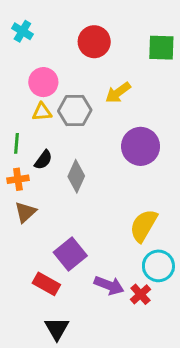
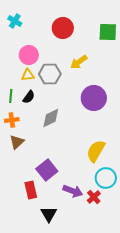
black semicircle: (43, 160) -> (29, 97), moved
gray diamond: (76, 176) -> (51, 118), turned 40
red rectangle: (46, 284) -> (31, 190), turned 48
black triangle: (57, 329) -> (49, 214), moved

